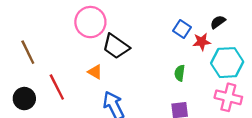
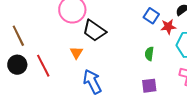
orange triangle: (95, 72) -> (76, 53), turned 32
black circle: (24, 99) -> (17, 65), moved

